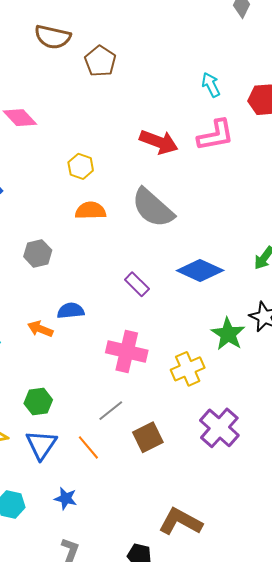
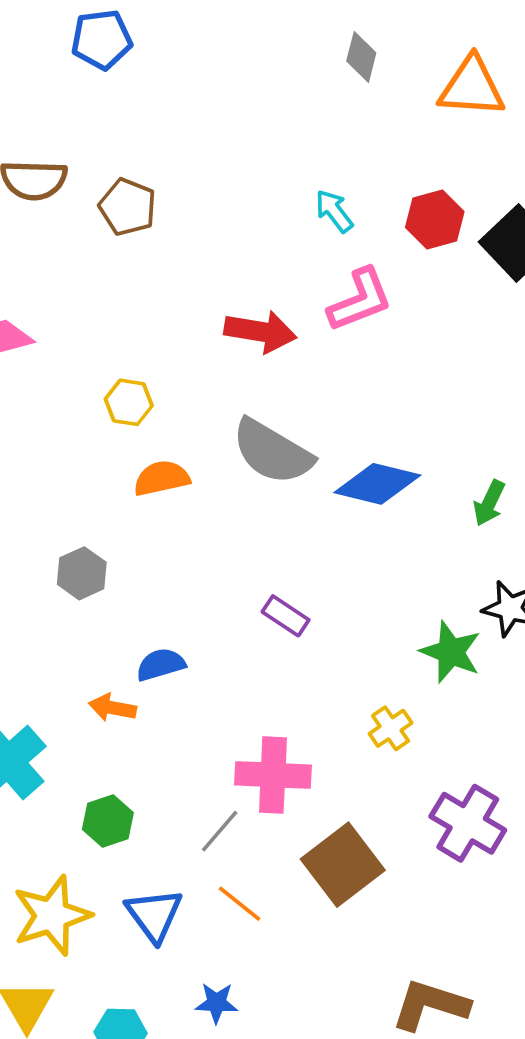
blue diamond: (200, 271) -> (377, 484), moved
purple rectangle: (137, 284) -> (286, 616), moved
pink cross: (127, 352) -> (273, 775), moved
yellow cross: (188, 369) -> (391, 728), size x0.7
green hexagon: (38, 402) -> (108, 821), moved
gray line: (111, 411) -> (220, 831), moved
brown square: (148, 437) -> (343, 865), size x1.4

